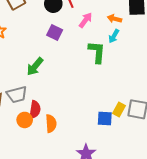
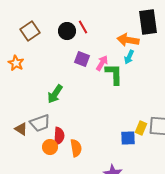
orange arrow: (114, 19) -> (128, 40), size x1.5
pink arrow: (86, 20) -> (102, 63), moved
purple square: (55, 33) -> (82, 59), moved

